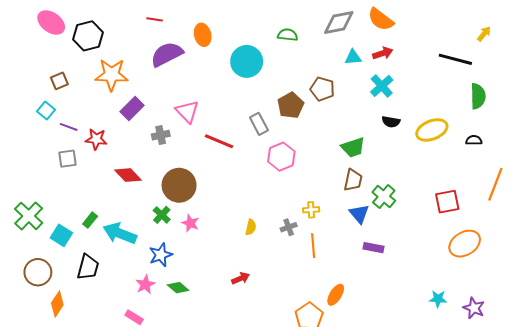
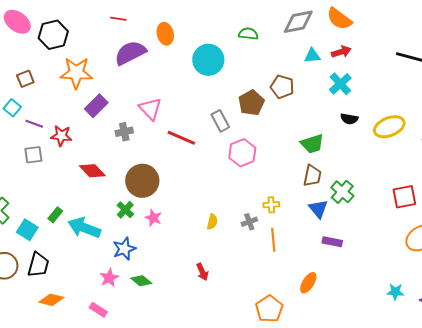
black trapezoid: (88, 267) -> (38, 265), moved
red arrow: (240, 278) -> (202, 272), turned 90
orange ellipse: (336, 295) -> (308, 283), moved
orange diamond: (57, 304) -> (51, 300), moved, turned 70

